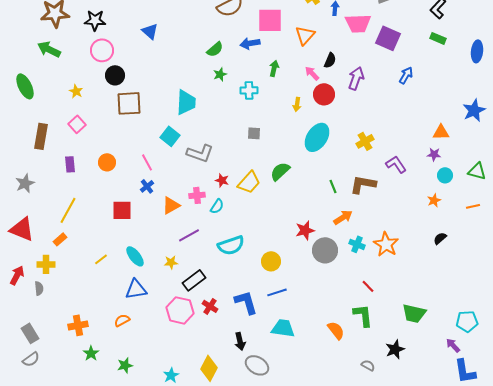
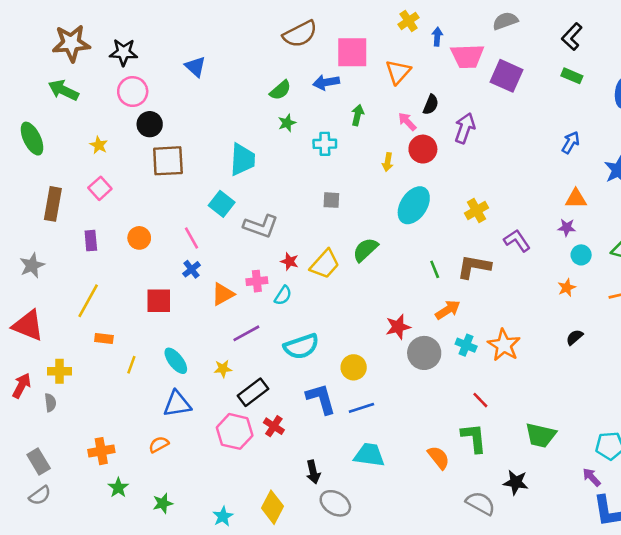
blue arrow: (406, 75) -> (571, 142), moved
orange rectangle: (60, 239) -> (104, 339), moved, turned 48
yellow line: (101, 259) -> (131, 365), turned -32
blue L-shape: (246, 302) -> (321, 399), moved
black star: (395, 349) -> (516, 482), turned 30
gray semicircle: (368, 365) -> (480, 503), size x1.6

